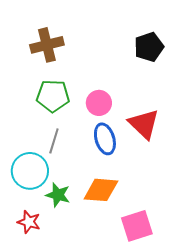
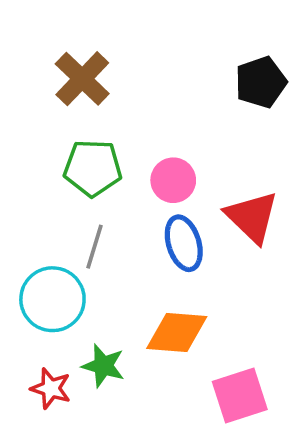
brown cross: (47, 45) -> (82, 79), turned -32
green star: (58, 195) -> (103, 366), moved

